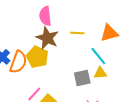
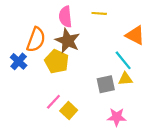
yellow line: (77, 33) -> (99, 13), moved
orange triangle: (109, 33) -> (135, 35), turned 42
orange semicircle: (18, 62) -> (36, 40), moved

